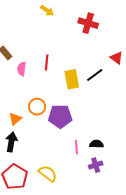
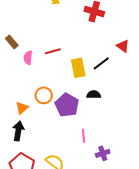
red line: (47, 63) -> (53, 51), turned 70
purple pentagon: (60, 116) -> (67, 105), turned 30
black semicircle: (96, 144) -> (94, 95), moved

